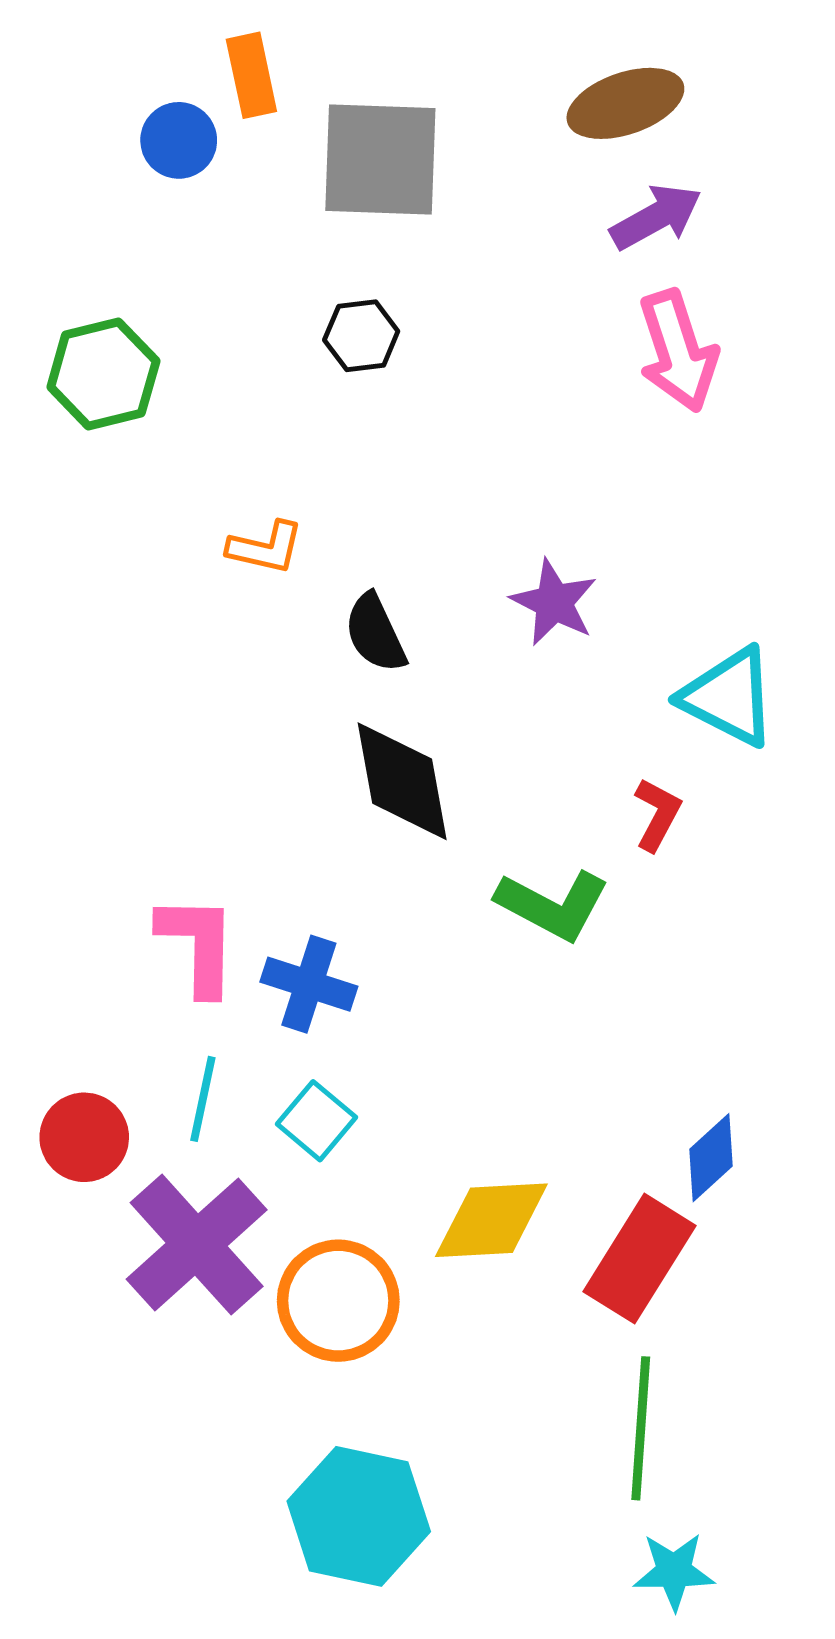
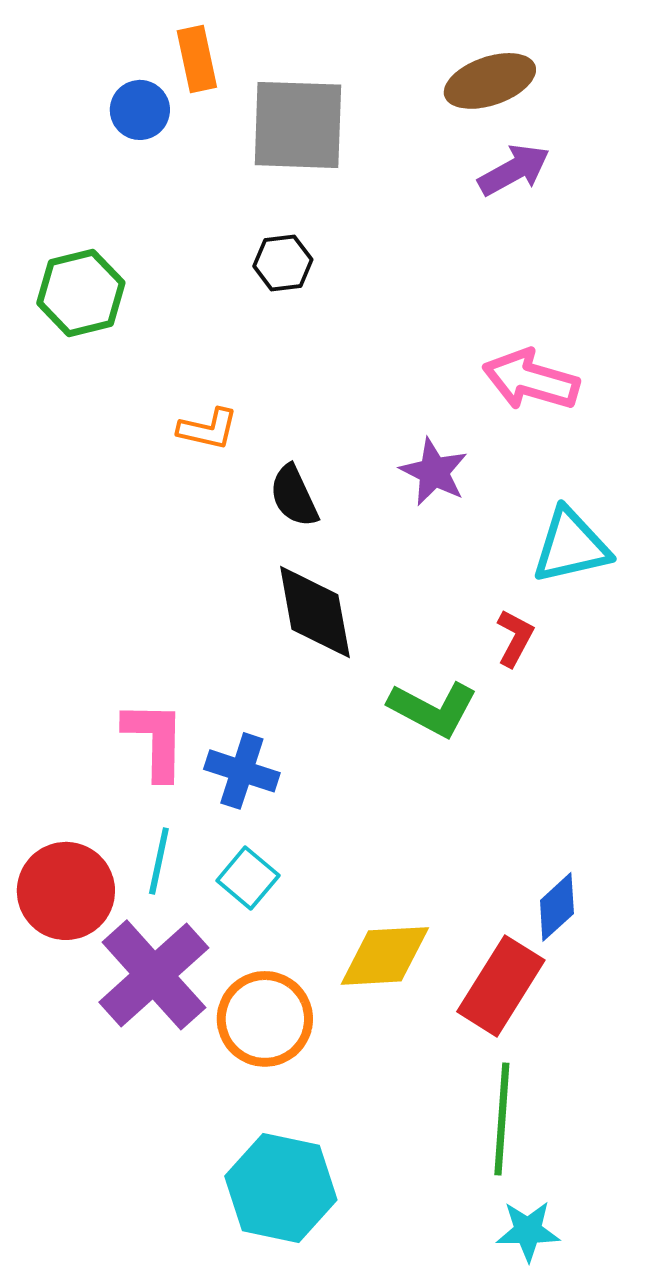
pink arrow: (678, 351) -> (531, 380), moved, turned 124
cyan triangle: (729, 697) -> (571, 546), turned -40
red circle: (84, 1137) -> (66, 891), size x1.4

